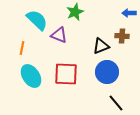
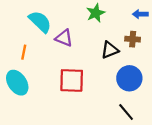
green star: (75, 12) -> (96, 13), moved
blue circle: (107, 72) -> (129, 78), moved
cyan ellipse: (31, 76) -> (17, 83), moved

